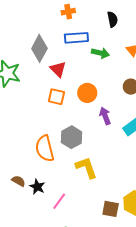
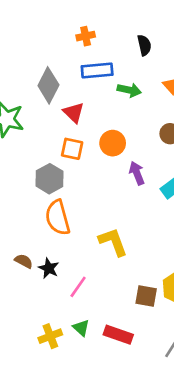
gray hexagon: (72, 137) -> (50, 179), moved

